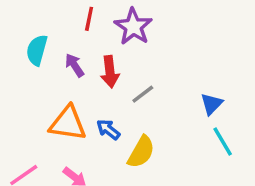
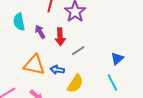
cyan semicircle: (37, 50) -> (19, 22), turned -30
blue arrow: (108, 130) -> (57, 70), turned -32
cyan line: (223, 142) -> (112, 83), moved

